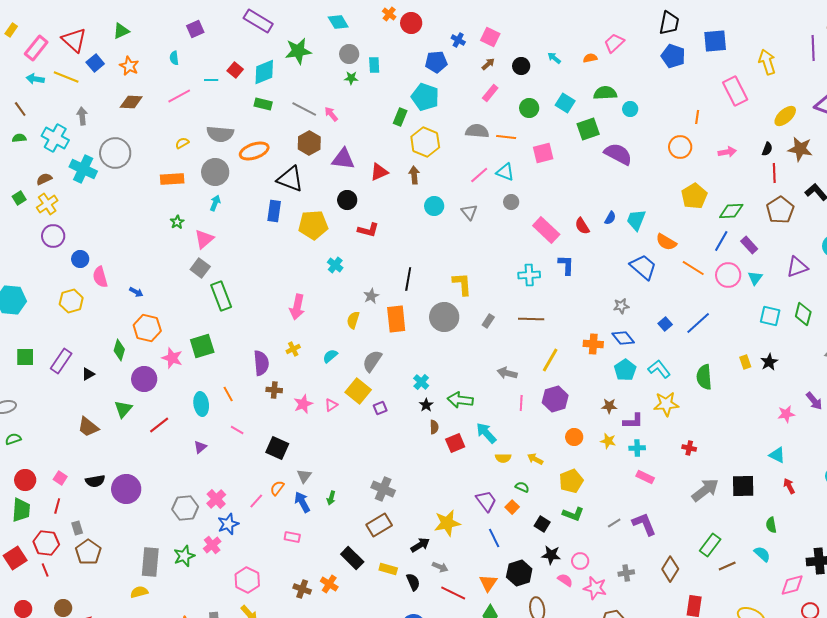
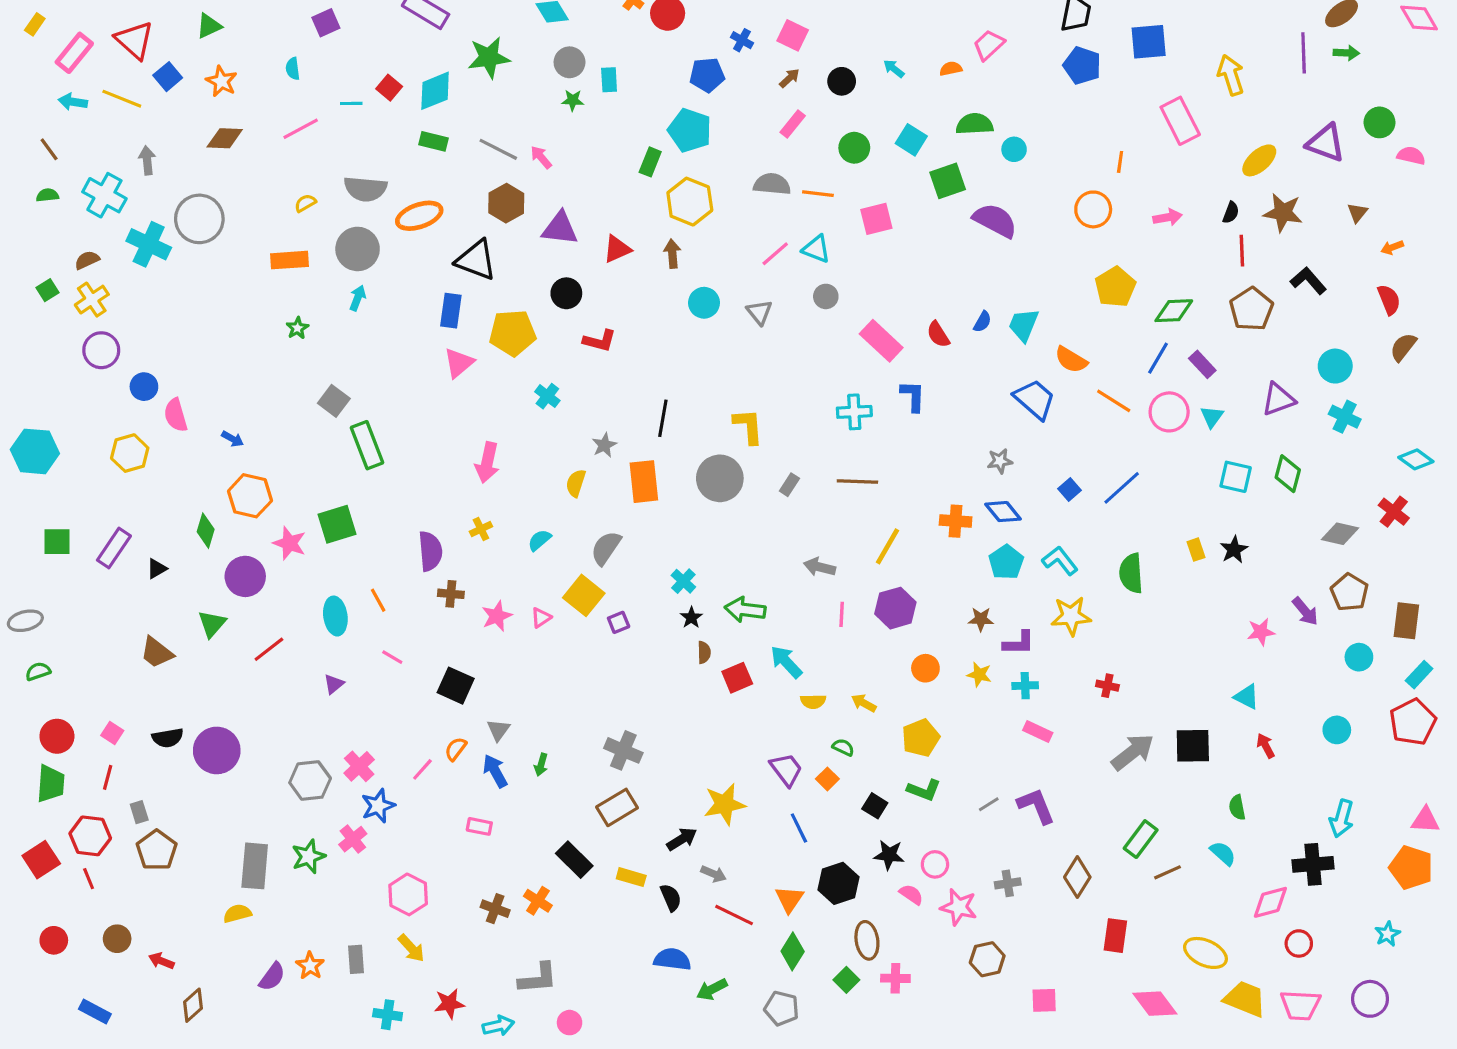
pink triangle: (204, 239) -> (459, 363), moved

